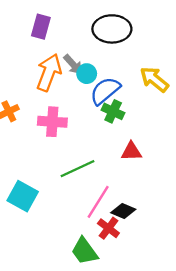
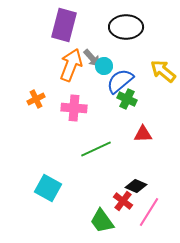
purple rectangle: (41, 27) -> (64, 25), size x1.5
cyan square: (23, 196) -> (48, 188), moved
pink line: (98, 202) -> (149, 212), moved

